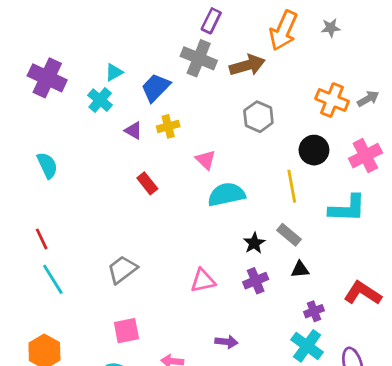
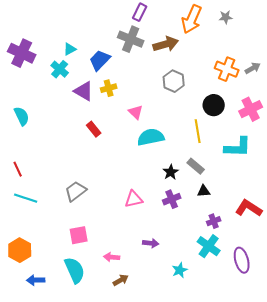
purple triangle: (133, 131) -> (84, 91), size x1.5
cyan line: (53, 279) -> (26, 198), turned -40

